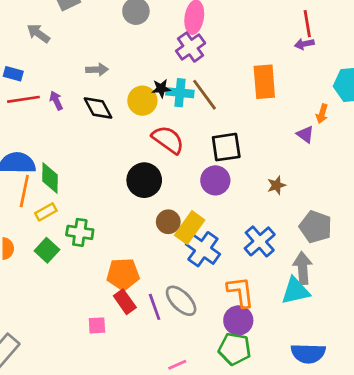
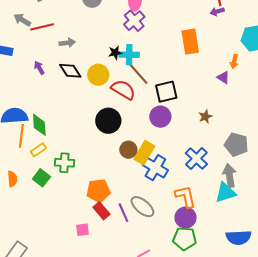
brown line: (204, 95) -> (138, 74), moved
red line: (23, 99) -> (42, 27), moved
yellow circle: (142, 101) -> (98, 75), moved

